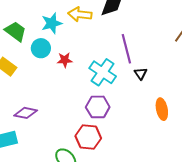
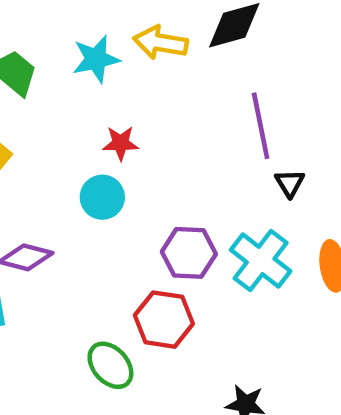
cyan circle: (41, 48) -> (102, 197), moved
cyan cross: (103, 72) -> (261, 261), moved

